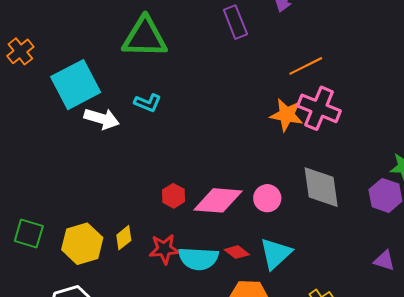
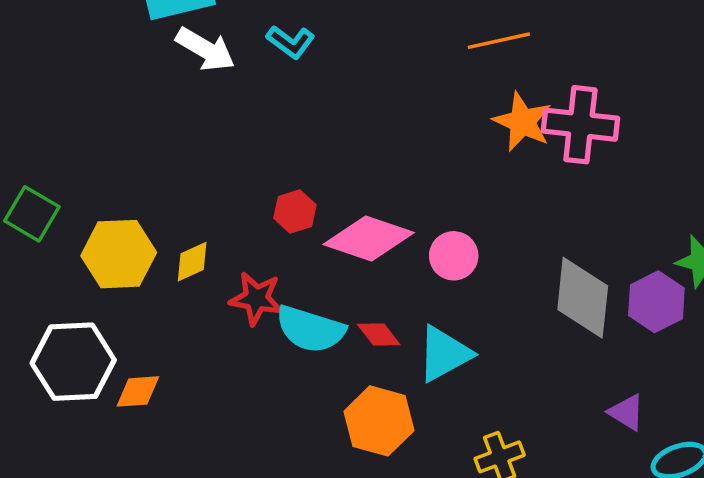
orange line: (306, 66) -> (499, 41), moved
pink cross: (319, 108) -> (580, 125), turned -30
gray diamond: (321, 187) -> (583, 298), moved

